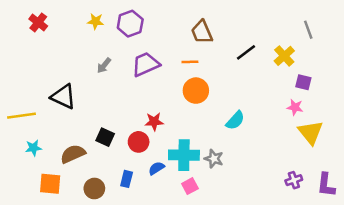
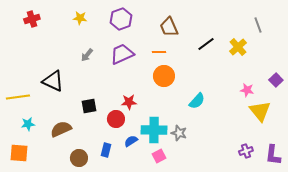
red cross: (38, 22) -> (32, 19), turned 35
purple hexagon: (130, 24) -> (121, 19), moved
purple square: (303, 82) -> (276, 80), moved, turned 32
black square: (105, 137) -> (89, 106), moved, turned -35
orange square: (50, 184) -> (19, 153), moved

